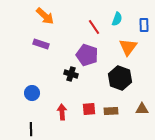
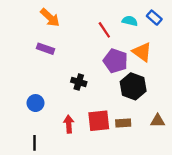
cyan semicircle: (117, 19) -> (130, 21), turned -96
blue rectangle: (144, 25) -> (154, 18), moved, turned -48
orange triangle: (128, 47) -> (142, 52), turned -30
purple pentagon: (87, 55) -> (115, 61), moved
red square: (89, 109) -> (99, 121), size x1.5

